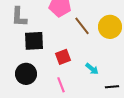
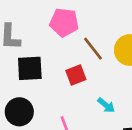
red square: (63, 57) -> (76, 75), moved

